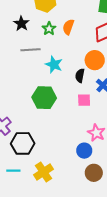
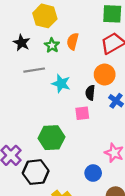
green hexagon: (44, 98) -> (51, 138), moved
pink square: (84, 100) -> (82, 113), moved
blue circle: (84, 151) -> (93, 173), moved

